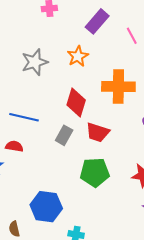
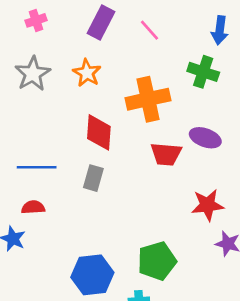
gray star: (35, 62) -> (33, 74), moved
red trapezoid: (98, 132) -> (166, 154), moved
green pentagon: (95, 172) -> (157, 261), moved

